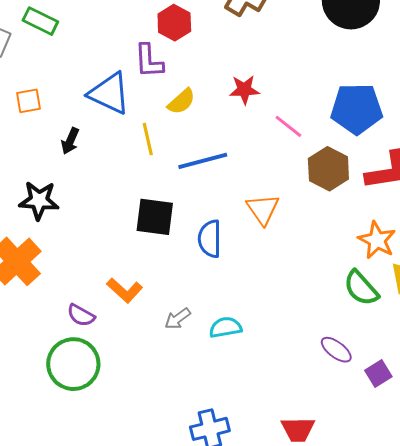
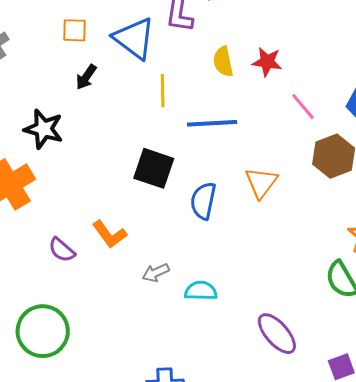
orange square: (29, 101) -> (74, 30), moved
yellow semicircle: (181, 101) -> (223, 62), moved, turned 108
purple ellipse: (336, 350) -> (277, 334), moved, size x1.4
green circle: (73, 364) -> (43, 331), moved

